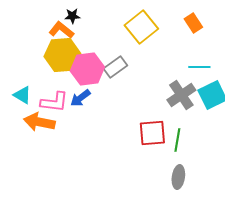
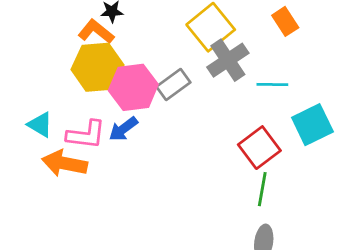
cyan line: (199, 67) -> (272, 84), moved
gray cross: (181, 95) -> (228, 60), moved
red square: (152, 133) -> (259, 148), moved, turned -32

